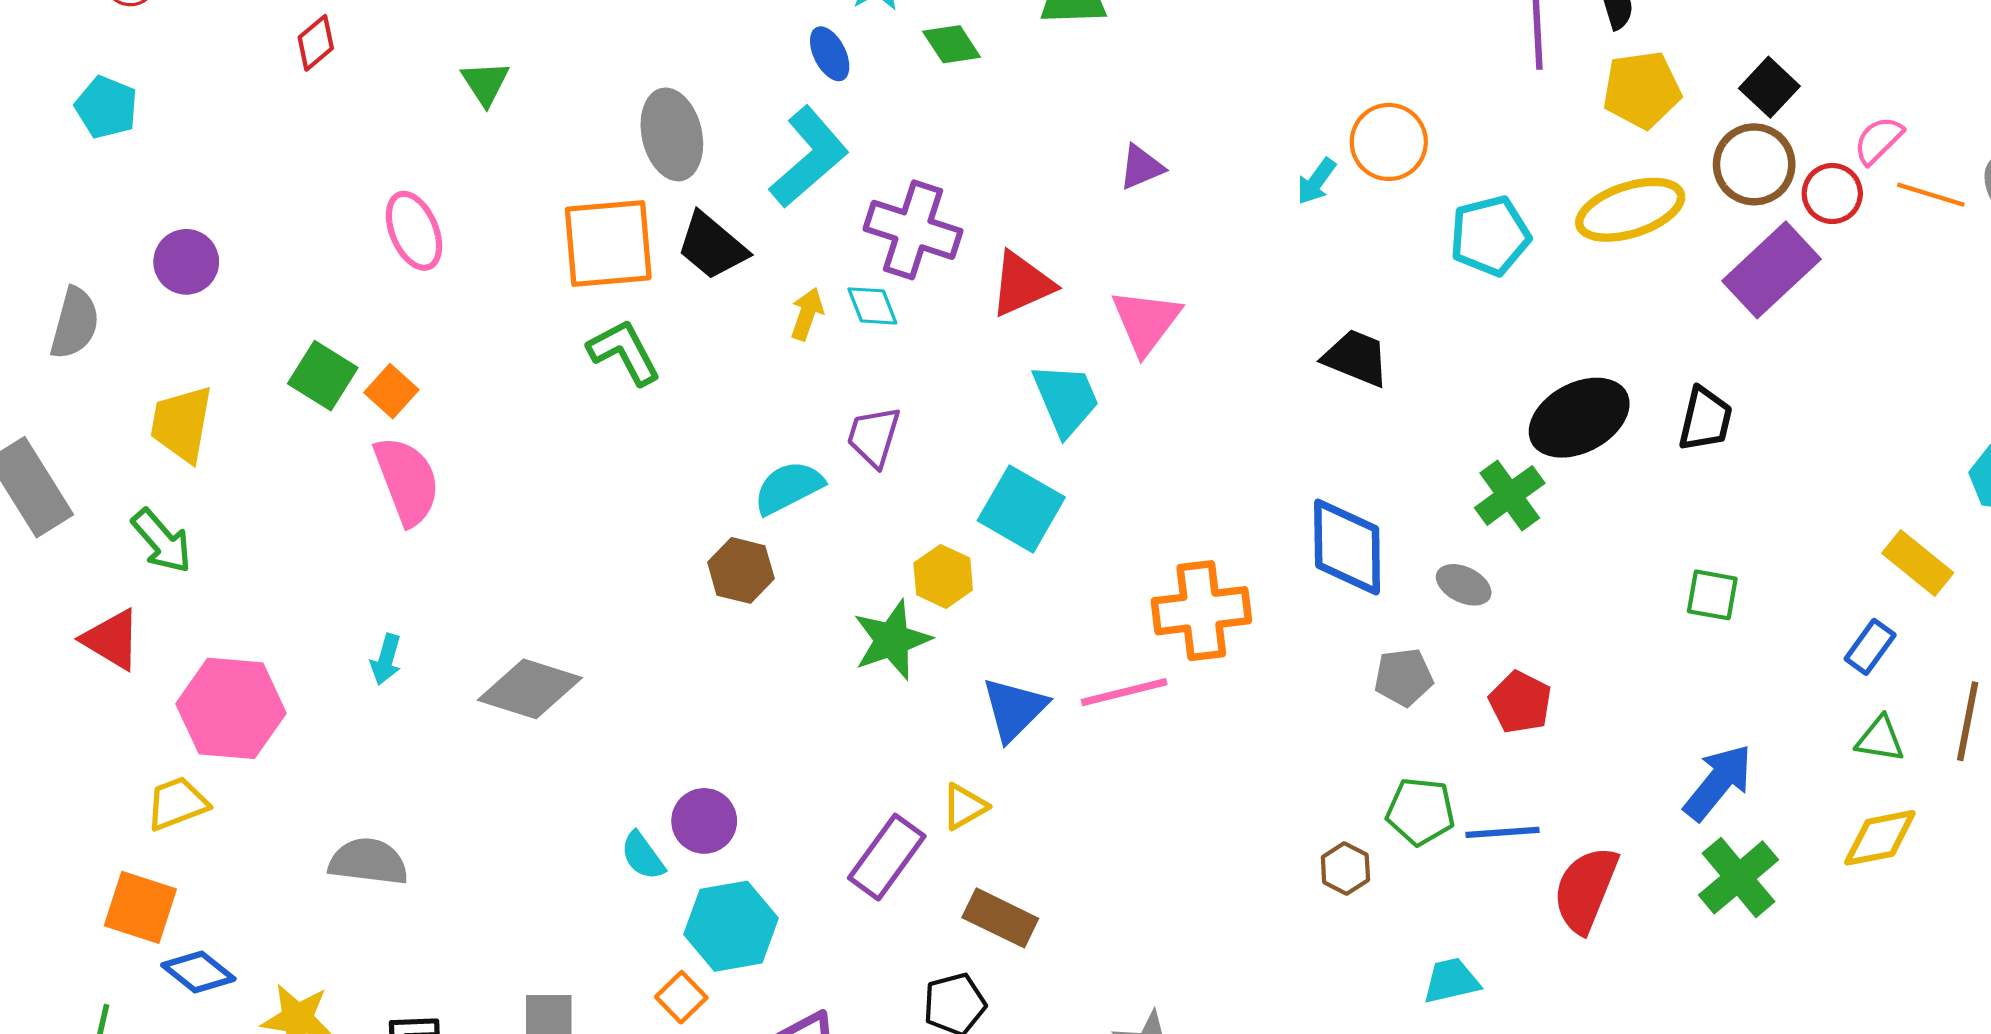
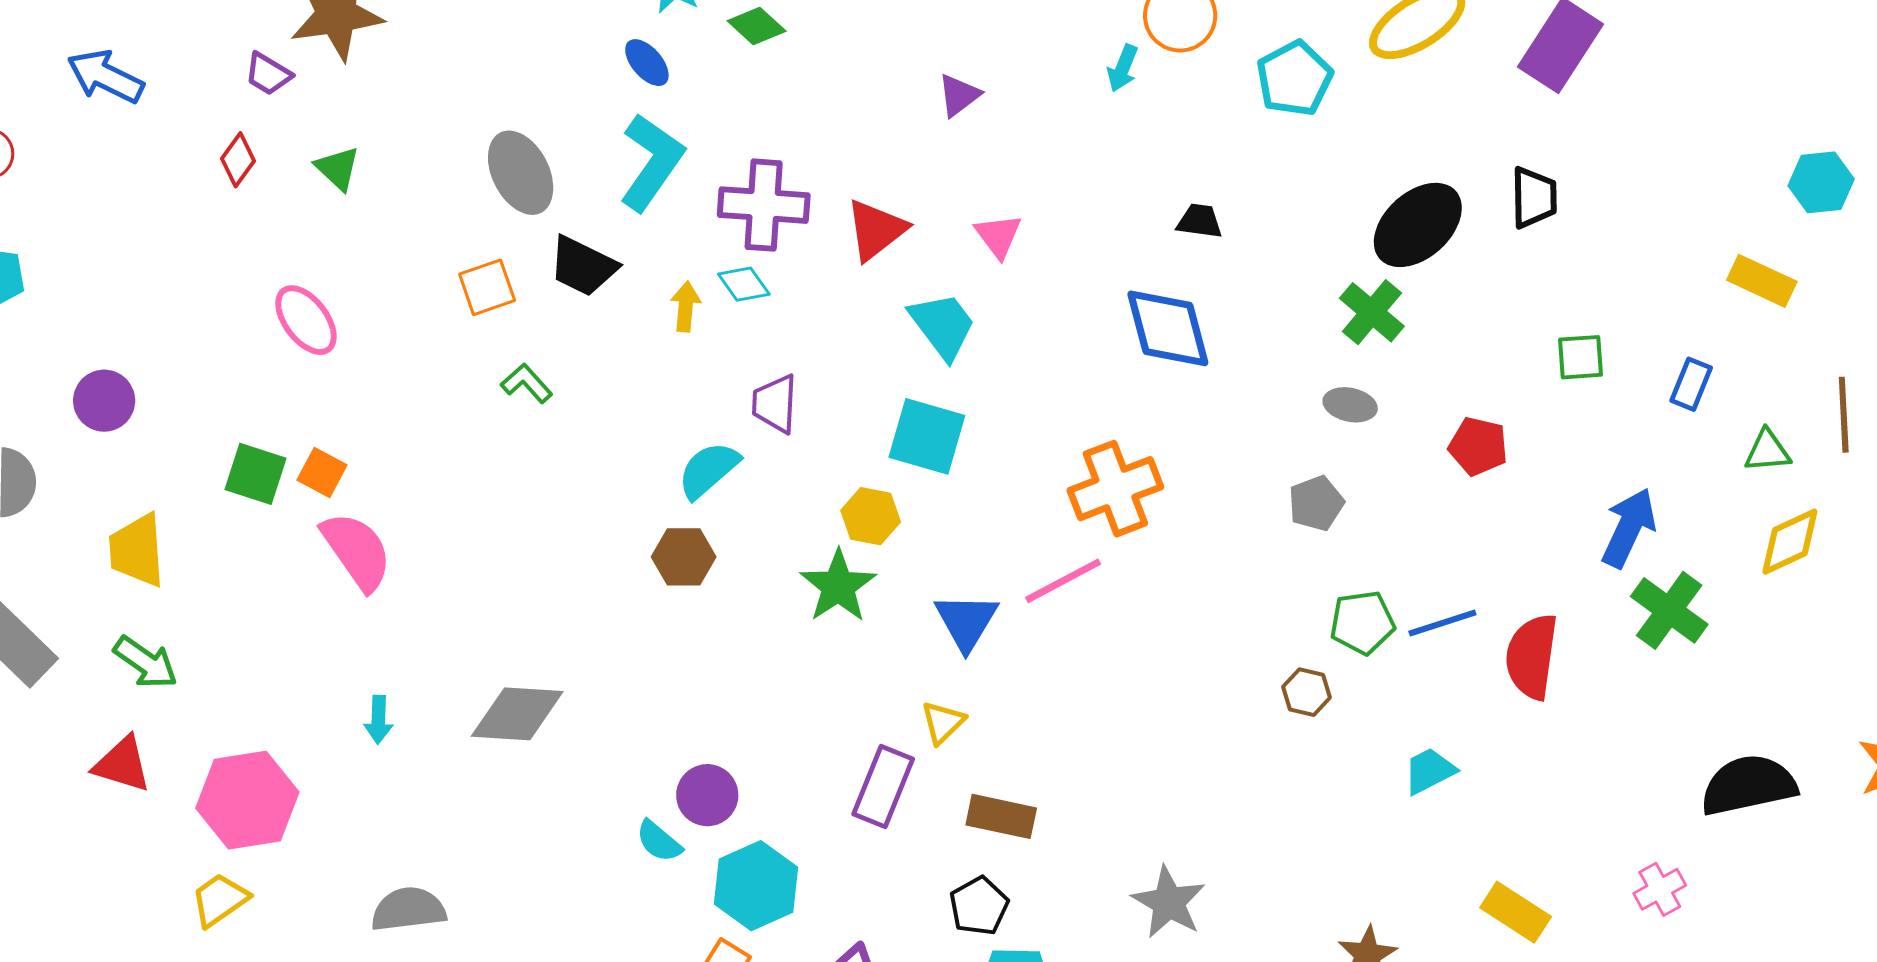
red diamond: (316, 43) -> (238, 160), moved
orange square: (608, 244) -> (487, 287), size x0.6
pink triangle: (1146, 321) -> (998, 236), size x0.7
green L-shape: (624, 352) -> (527, 383), size x0.7
black trapezoid: (1356, 358) -> (1200, 221), size x0.7
blue diamond: (1347, 547) -> (1168, 328), moved
blue rectangle: (1870, 647) -> (1691, 384), moved
red pentagon: (1520, 702) -> (1478, 446), moved

